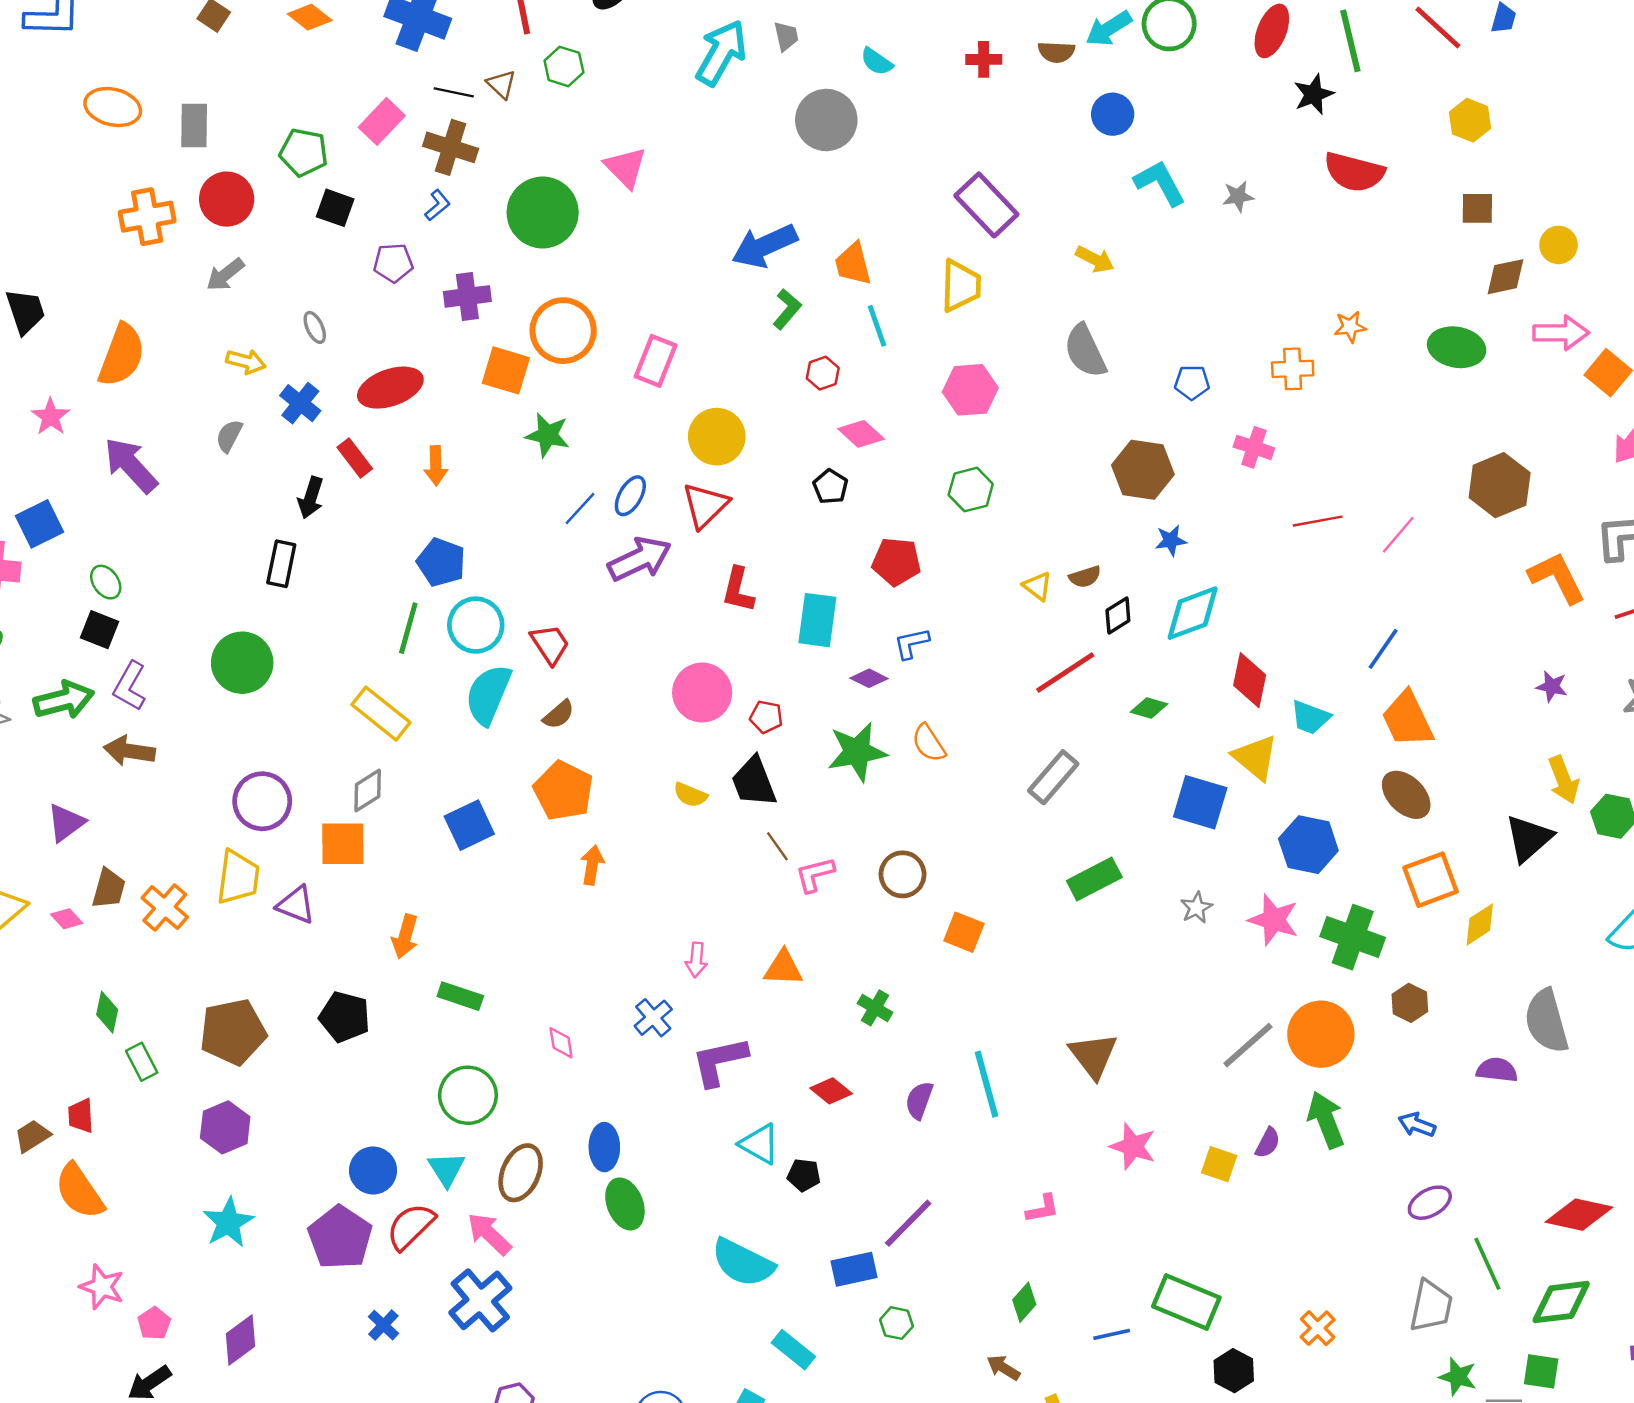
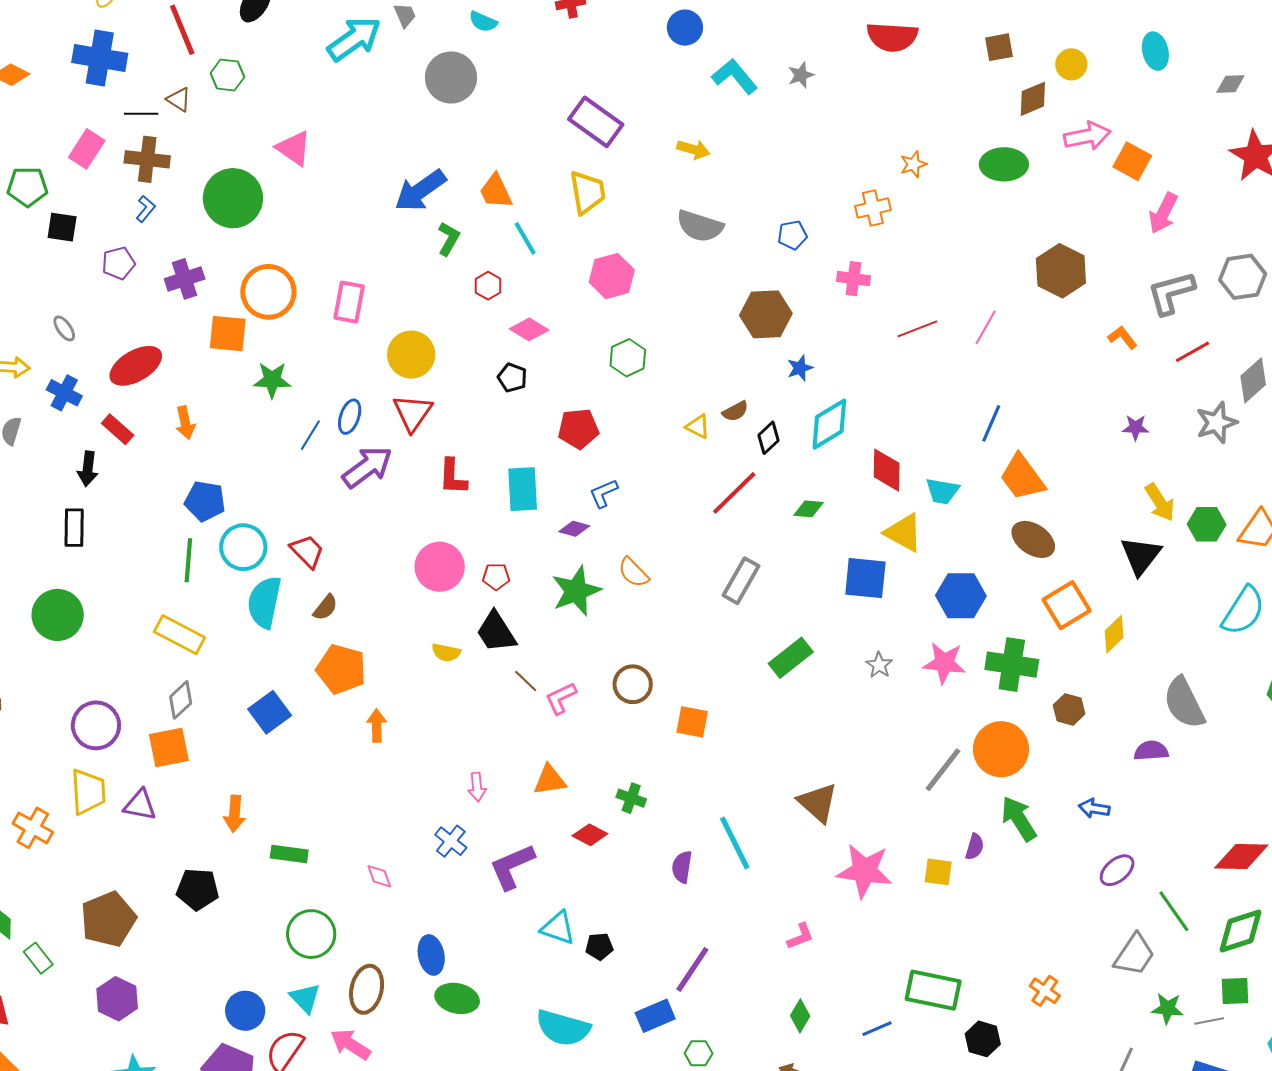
cyan arrow: (721, 53) -> (354, 39), turned 36
gray semicircle: (1085, 351) -> (700, 226), turned -36
orange L-shape: (1557, 578) -> (1123, 337), size x0.6
red diamond: (831, 1091) -> (590, 835), moved
pink star: (1133, 1146) -> (865, 871), size x1.4
green ellipse: (625, 1204) -> (457, 998), turned -45
gray trapezoid: (1431, 1306) -> (1134, 955), turned 33

